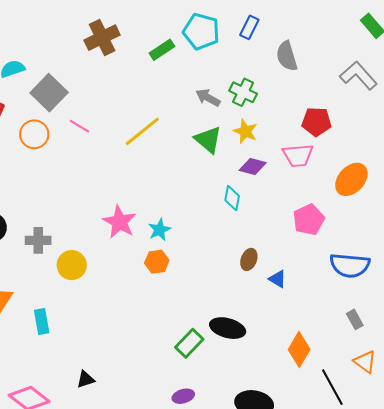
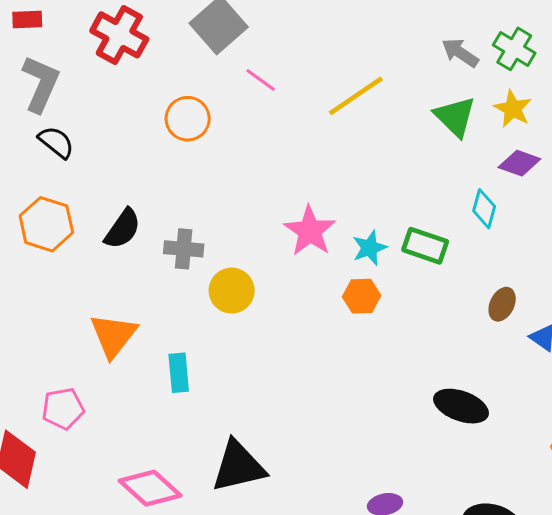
orange circle: (34, 134) -> (188, 119), moved
green rectangle: (189, 343) -> (425, 246), moved, turned 60
black triangle: (86, 379) -> (238, 466), size x2.0

